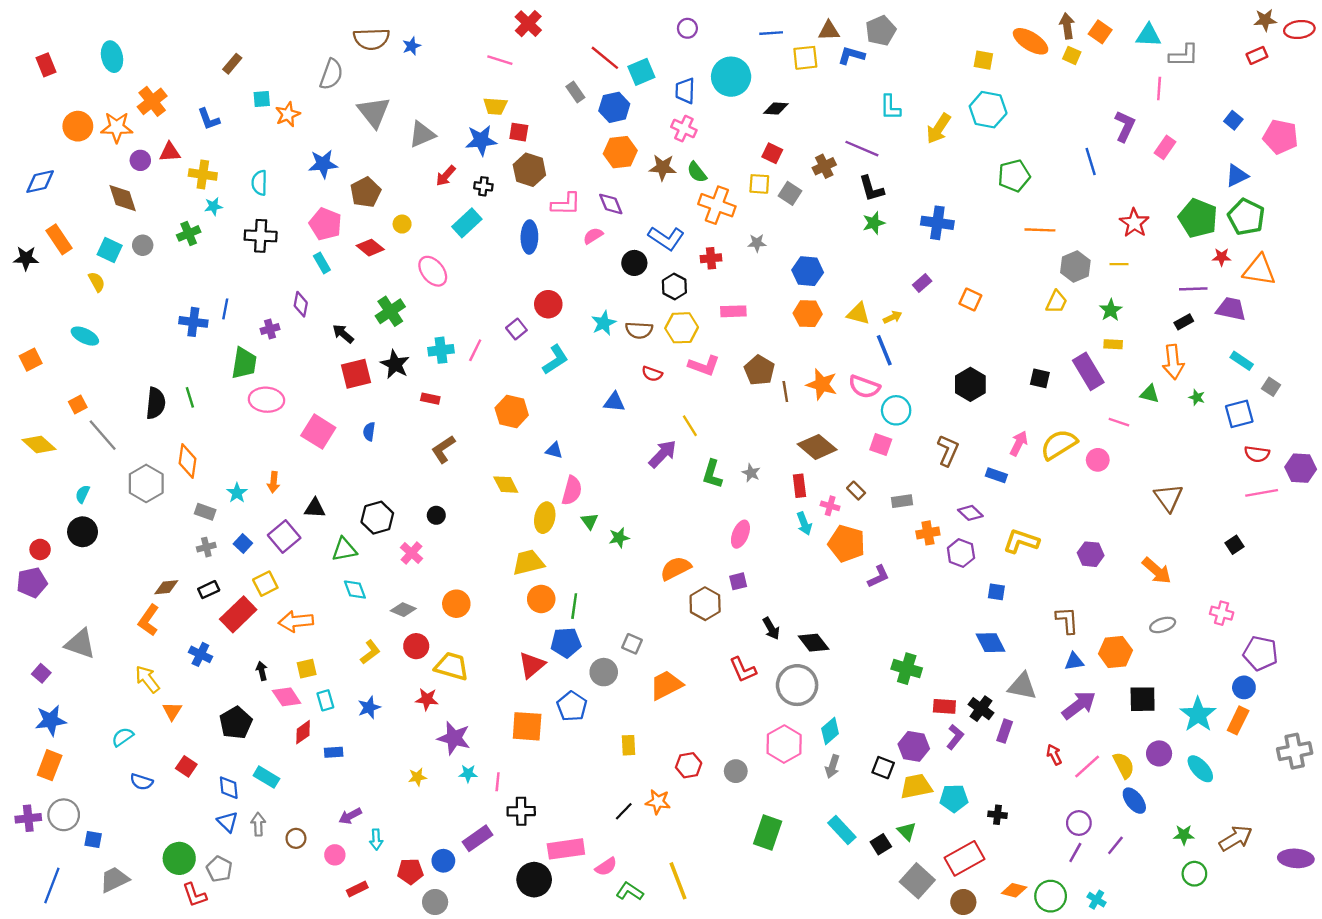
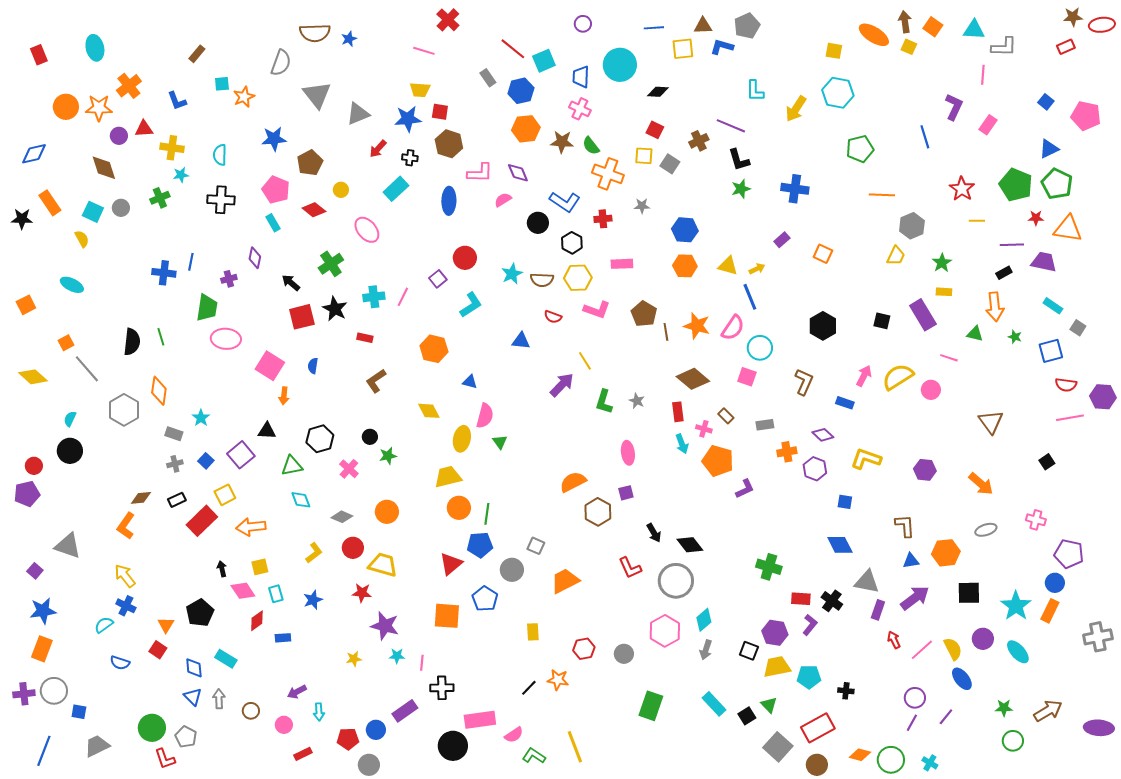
yellow line: (1119, 264) -> (977, 221), moved
pink semicircle: (864, 387) -> (733, 328), turned -76
orange arrow: (274, 482) -> (284, 396), moved
pink ellipse: (740, 534) -> (628, 453), turned -30
green star: (619, 538) -> (388, 456), moved
blue cross: (200, 654) -> (126, 606), moved
orange triangle: (172, 711) -> (166, 625), moved
purple rectangle: (1005, 731) -> (878, 610), moved

